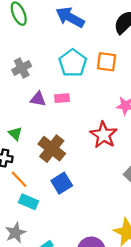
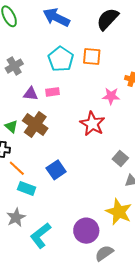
brown cross: (52, 149) -> (35, 124), moved

